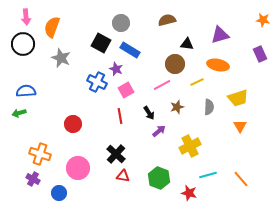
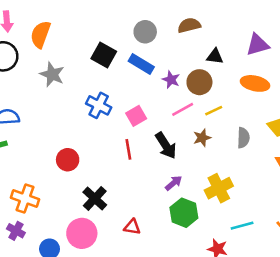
gray circle: (121, 23) -> (145, 32), moved
purple star: (116, 69) -> (171, 80), moved
yellow line: (197, 82) -> (214, 111), moved
black arrow: (149, 113) -> (166, 145), size x1.5
purple arrow: (159, 131) -> (174, 183), moved
black cross: (116, 154) -> (95, 198), moved
pink circle: (78, 168) -> (82, 233), moved
green hexagon: (159, 178) -> (184, 213), moved

